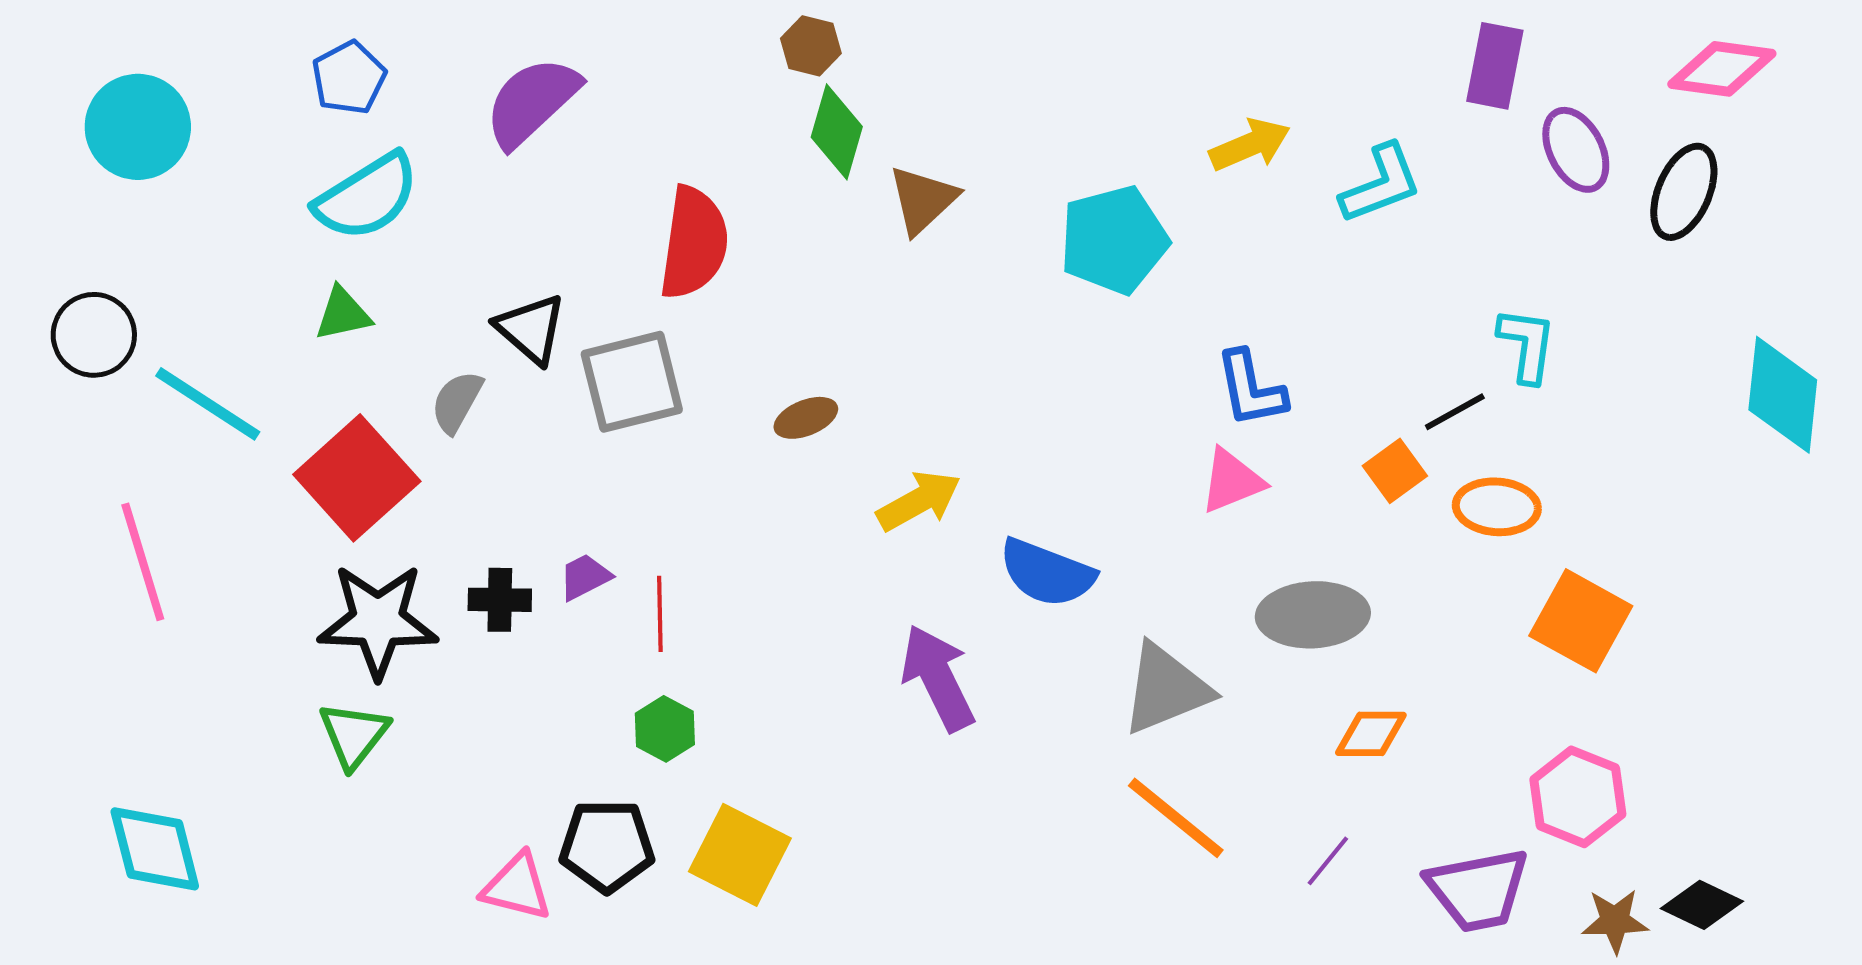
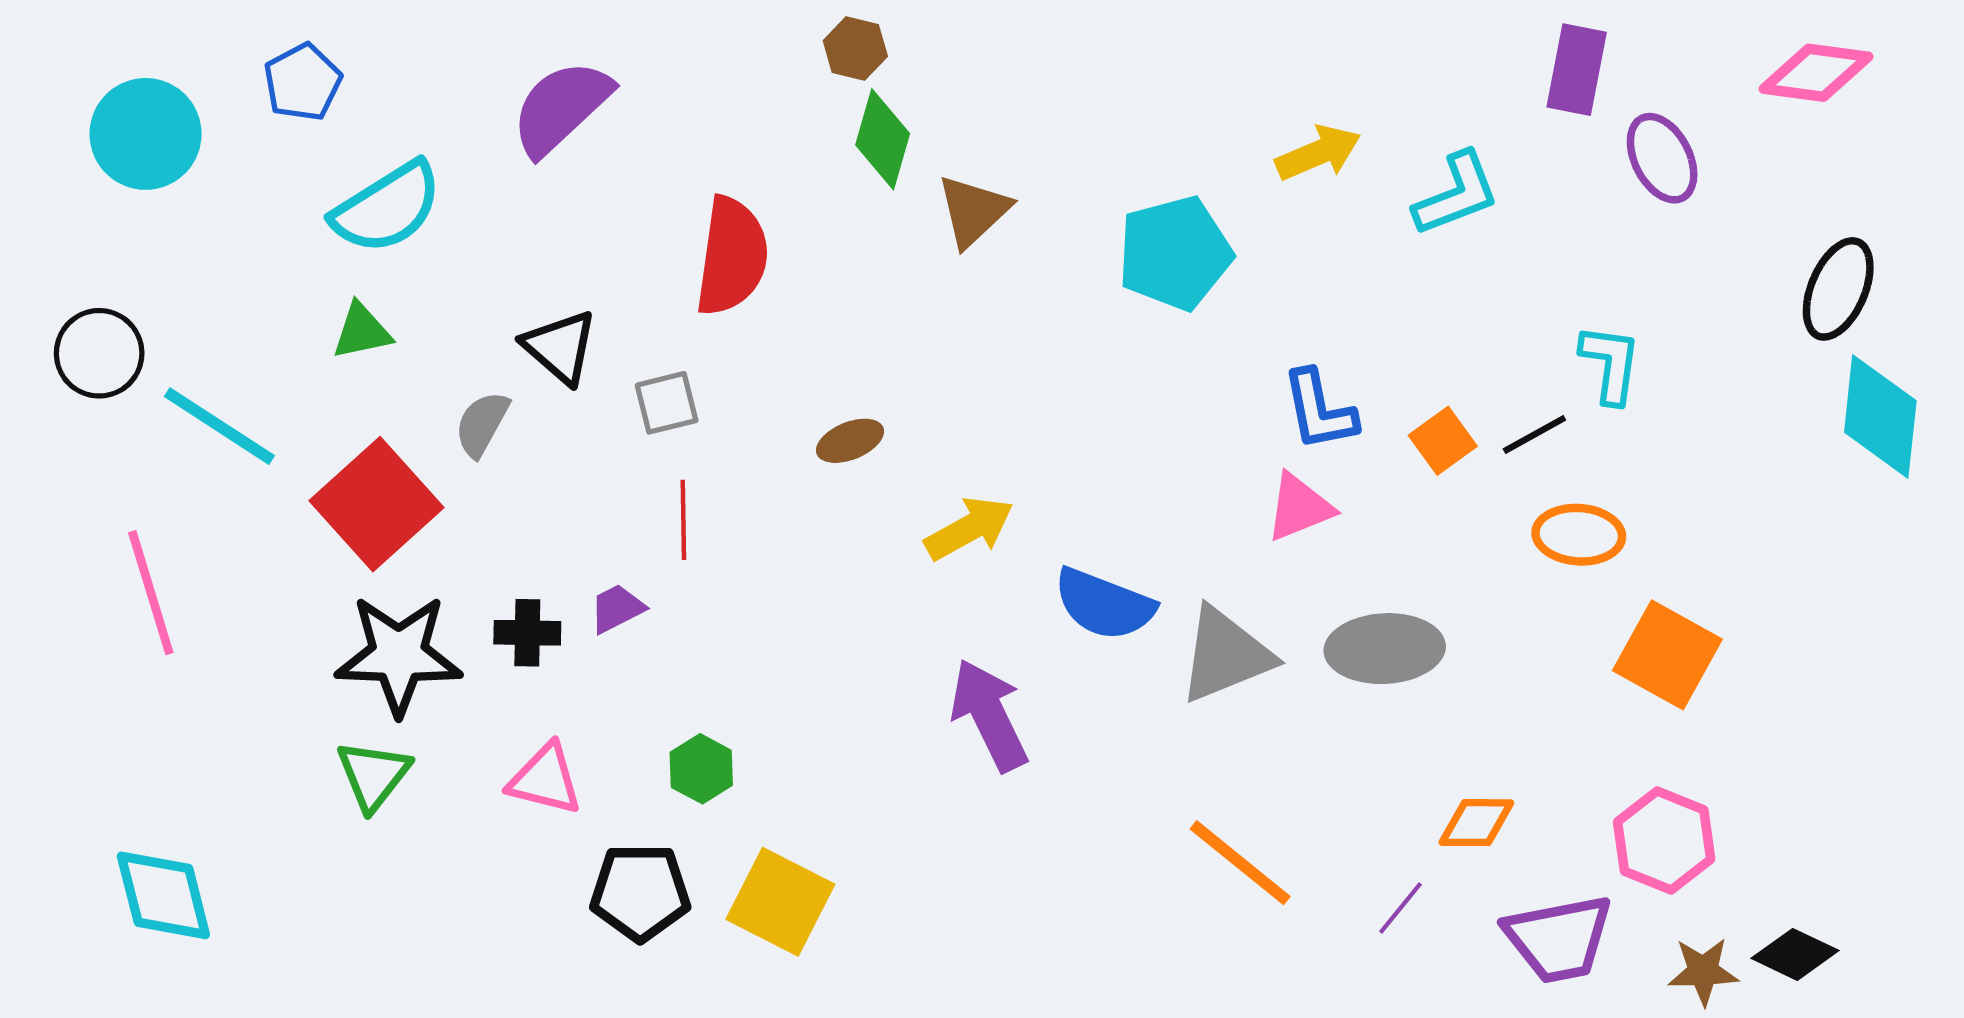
blue pentagon: (349, 78) -> (303, 82), moved
black ellipse: (1684, 192) -> (1838, 289), moved
gray square: (632, 382) -> (667, 403), size x0.6
orange square: (1395, 471) -> (1443, 441), moved
red line: (660, 614) -> (683, 520), moved
gray triangle: (1166, 689) -> (1225, 655), moved
orange diamond: (1371, 734) -> (1476, 823), moved
pink triangle: (517, 887) -> (545, 779), moved

